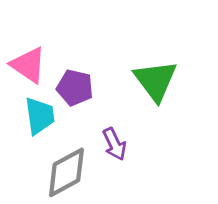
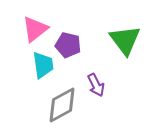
pink triangle: (28, 65) -> (35, 29), turned 48

